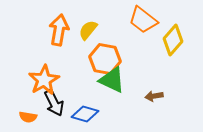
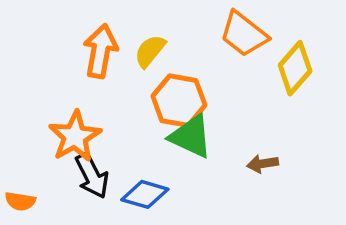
orange semicircle: (28, 117) -> (20, 201), moved

